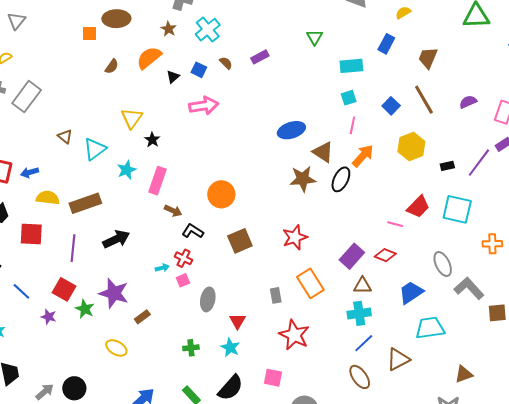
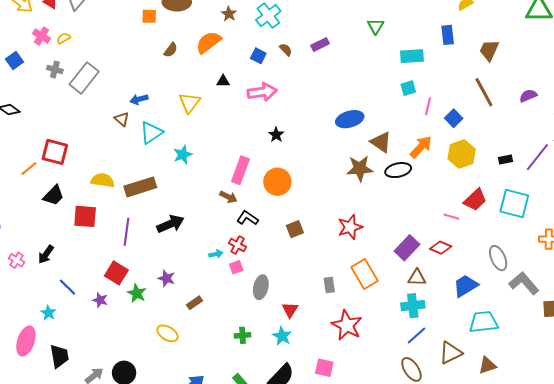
blue rectangle: (386, 44) -> (448, 35), turned -36
black triangle: (173, 77) -> (223, 81), moved, turned 40
blue square: (391, 106) -> (454, 118), moved
pink line: (352, 125) -> (428, 106), moved
black star: (152, 140) -> (276, 135), moved
yellow hexagon: (411, 146) -> (462, 154), moved
blue arrow: (30, 172) -> (139, 99), moved
black ellipse: (341, 179) -> (398, 170), turned 50
pink rectangle: (158, 181) -> (240, 170), moved
brown square: (240, 241) -> (295, 229), size x0.7
blue line: (21, 291) -> (67, 287), moved
purple star: (114, 293) -> (166, 278), size x0.6
brown triangle: (464, 374) -> (487, 365), moved

